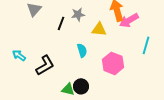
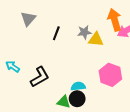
gray star: (78, 14) -> (84, 32), moved
cyan semicircle: (82, 50) -> (78, 86), moved, turned -80

